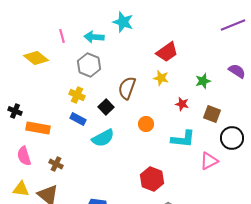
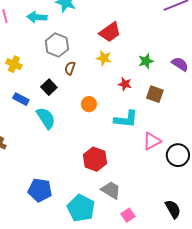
gray hexagon: (89, 65) -> (57, 45), moved
purple semicircle: (237, 71) -> (180, 64), moved
brown semicircle: (127, 88) -> (70, 68), size x0.6
yellow cross: (77, 95) -> (14, 64), moved
cyan semicircle: (103, 138) -> (46, 118), turned -95
black circle: (232, 138) -> (178, 155), moved

